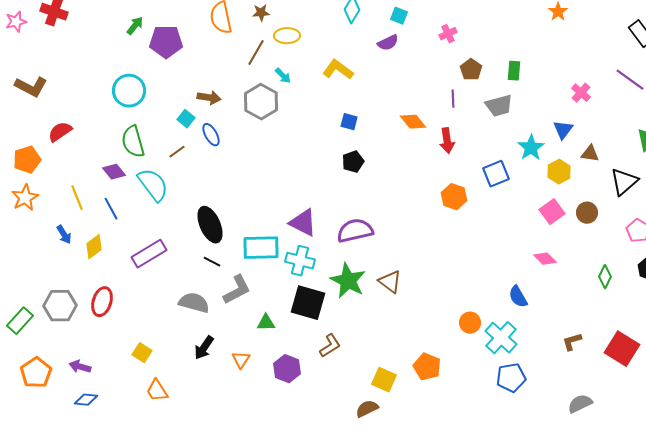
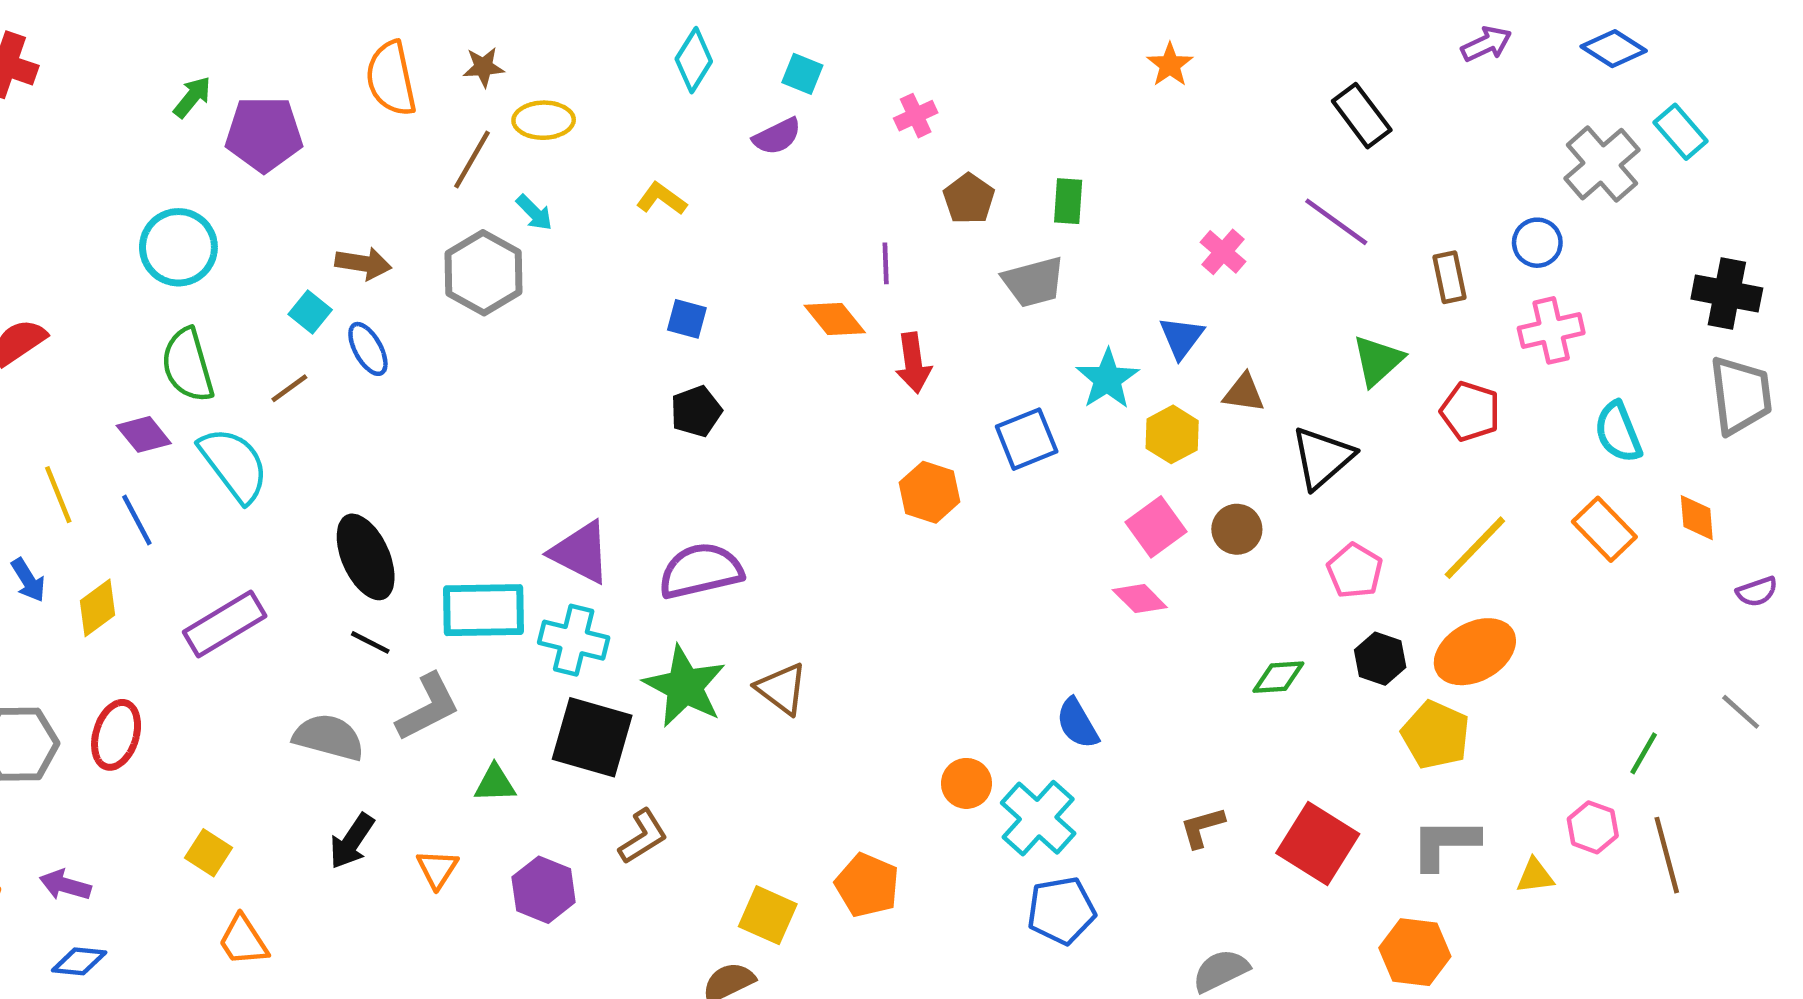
yellow L-shape: (338, 70) -> (661, 199), size x0.7
purple line: (453, 99) -> (886, 263), moved
pink diamond: (545, 259) -> (1140, 599), moved
green diamond: (605, 277) -> (1278, 677), turned 60

